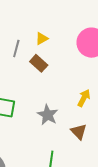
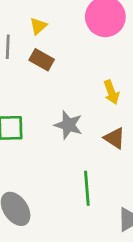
yellow arrow: (84, 98) -> (111, 92), turned 144

